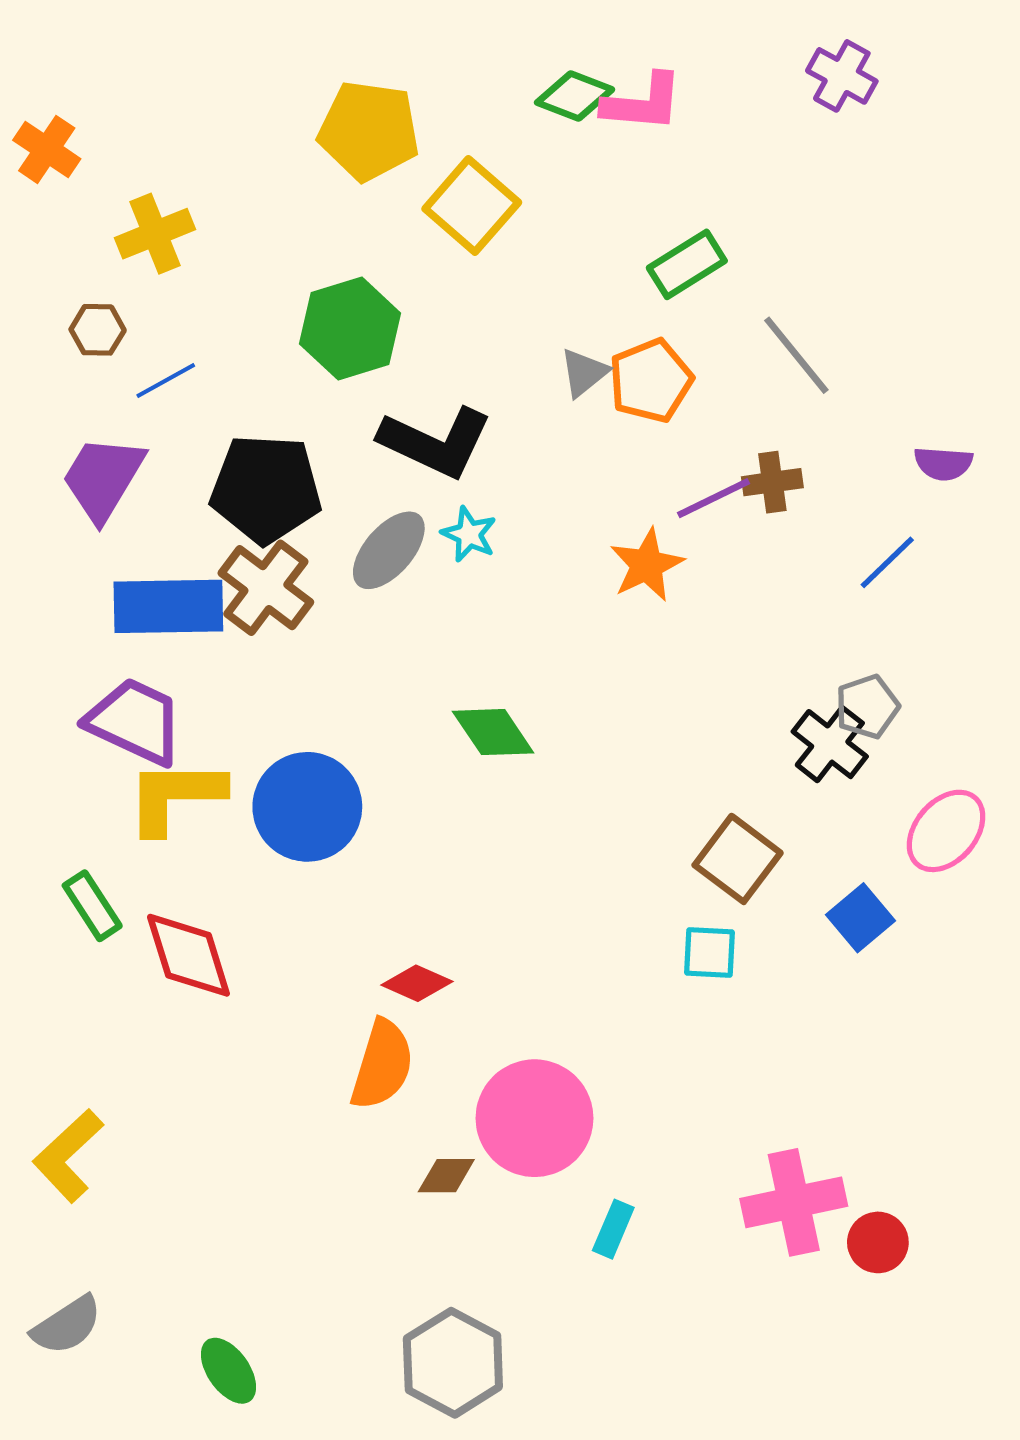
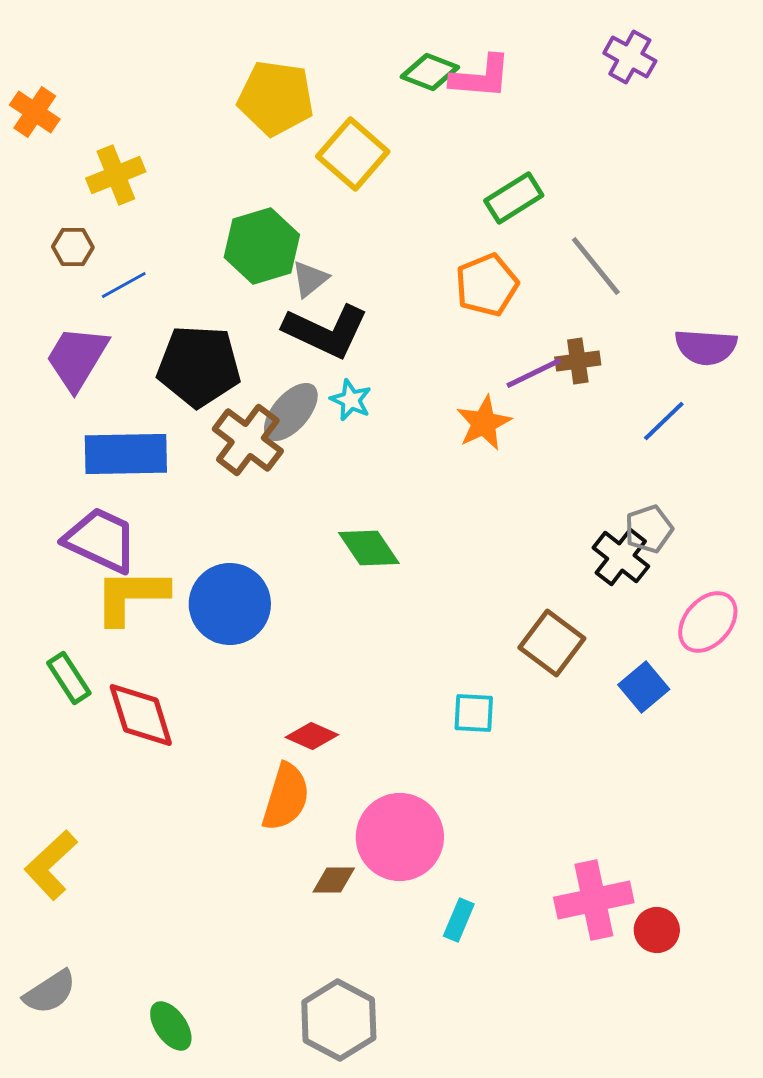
gray triangle: (584, 373) -> (310, 279), moved
purple semicircle: (943, 463) -> (706, 347), size x1.4
brown cross: (266, 588) -> (248, 440), moved
cyan square: (710, 952) -> (474, 713), moved

